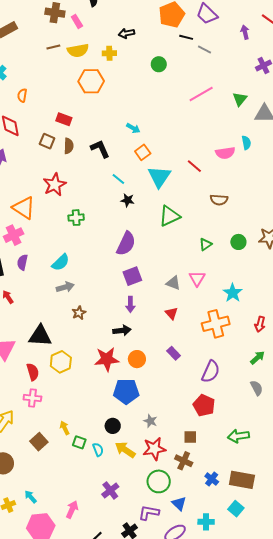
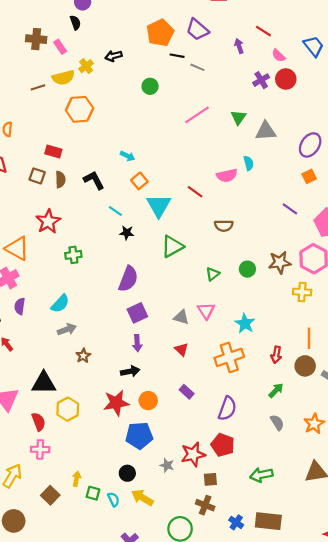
brown line: (53, 47) -> (38, 87), moved
yellow cross: (109, 53) -> (86, 66), moved, turned -32
yellow arrow: (65, 428) -> (76, 479), turned 40
red star: (154, 449) -> (193, 454), moved

